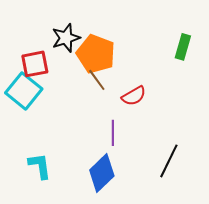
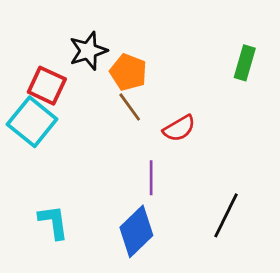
orange pentagon: (96, 54) -> (128, 72), size x0.7
red square: (35, 64) -> (47, 86), turned 36

